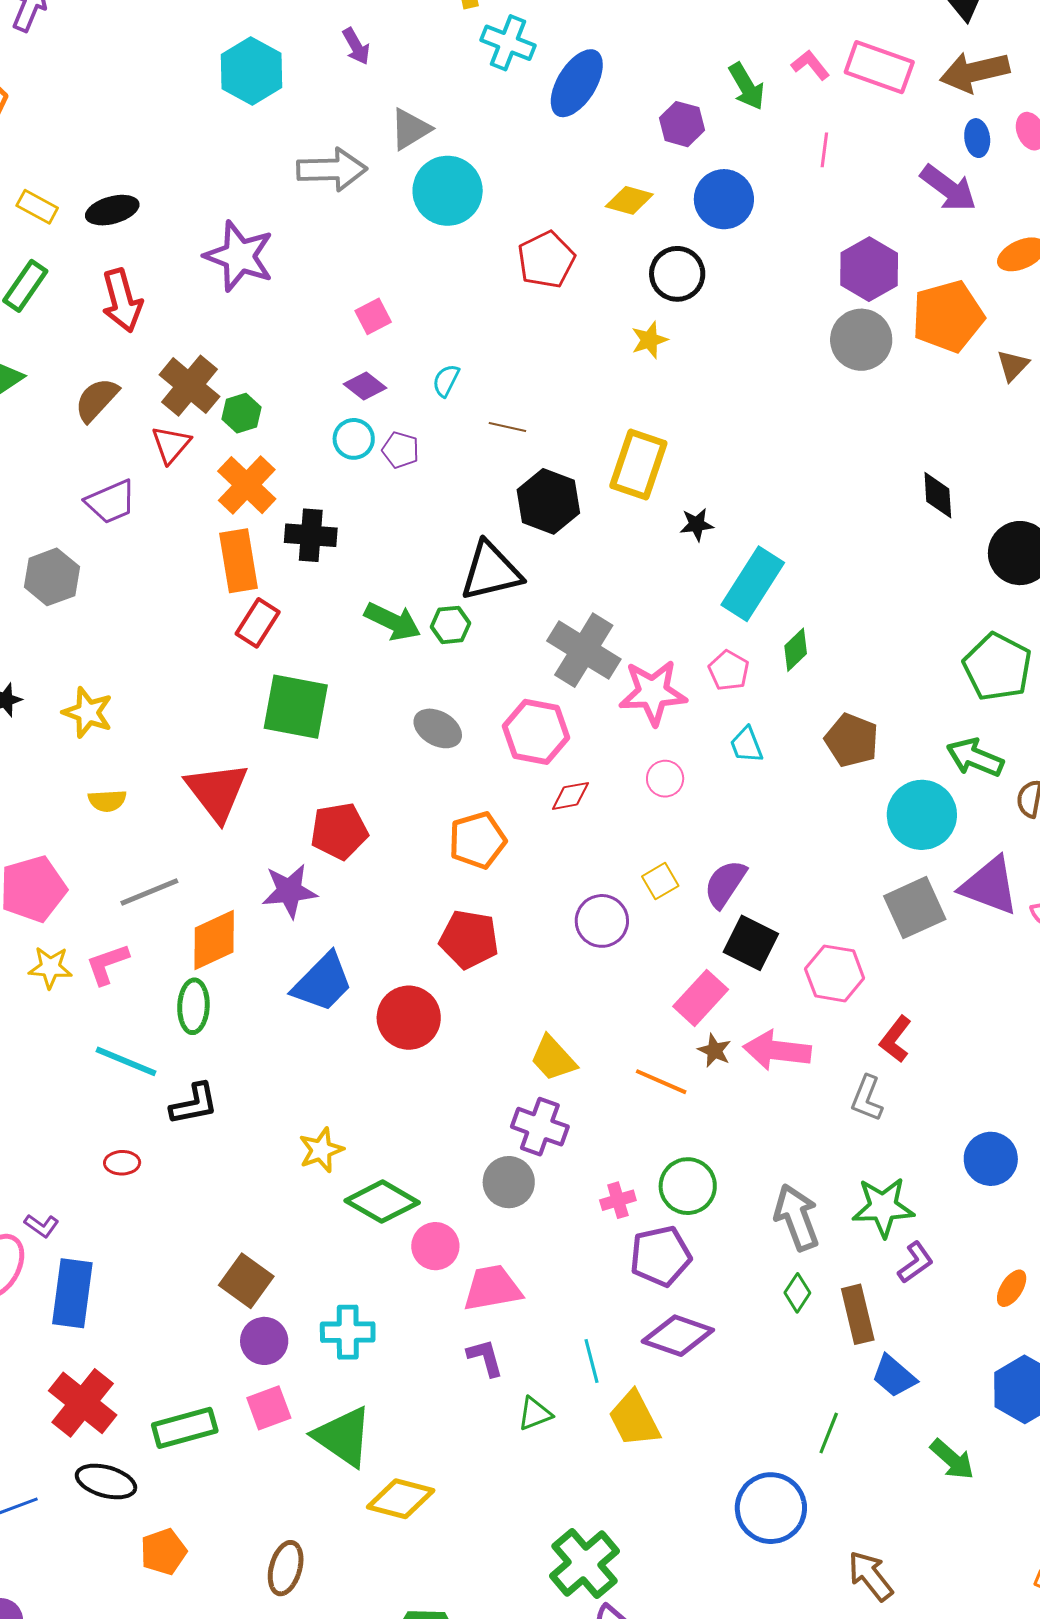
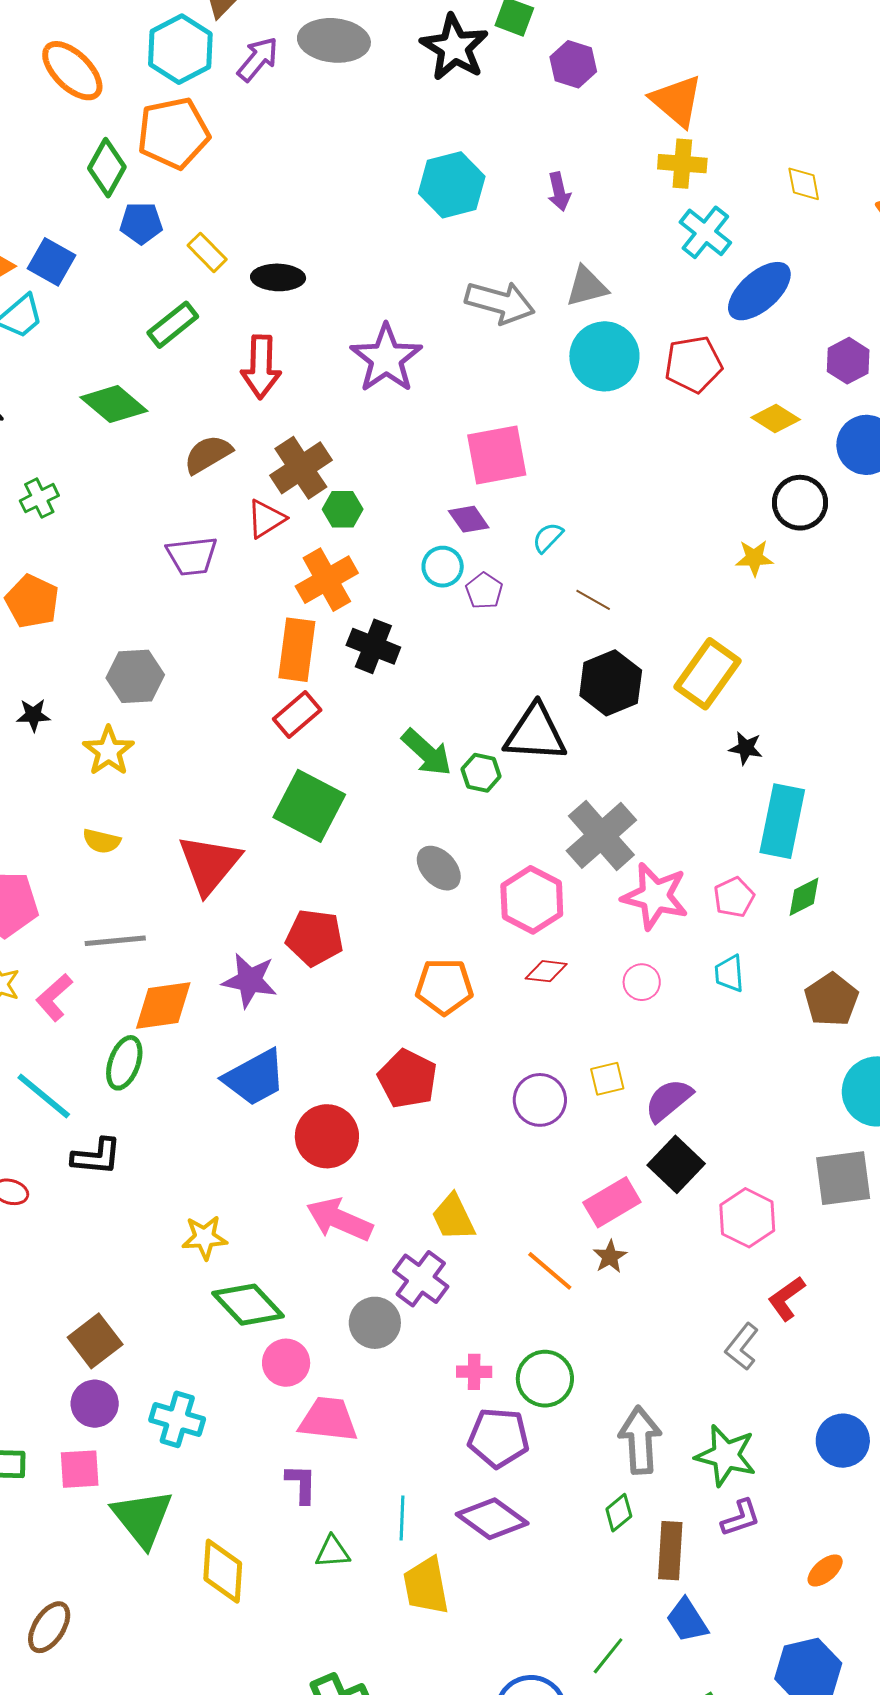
red pentagon: (546, 260) -> (693, 364), moved
pink square: (373, 316) -> (497, 455), size x1.8
gray hexagon: (52, 577) -> (135, 676), moved
cyan rectangle: (753, 584) -> (782, 821), turned -38
pink L-shape: (107, 964) -> (54, 997), turned -39
pink arrow: (777, 1050) -> (339, 1219), moved
yellow diamond: (401, 1499) -> (223, 1571), moved, turned 62

